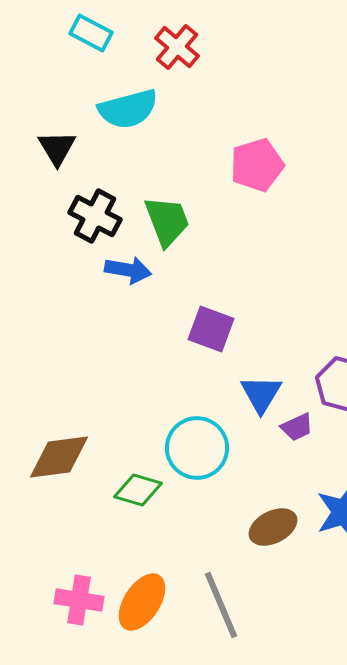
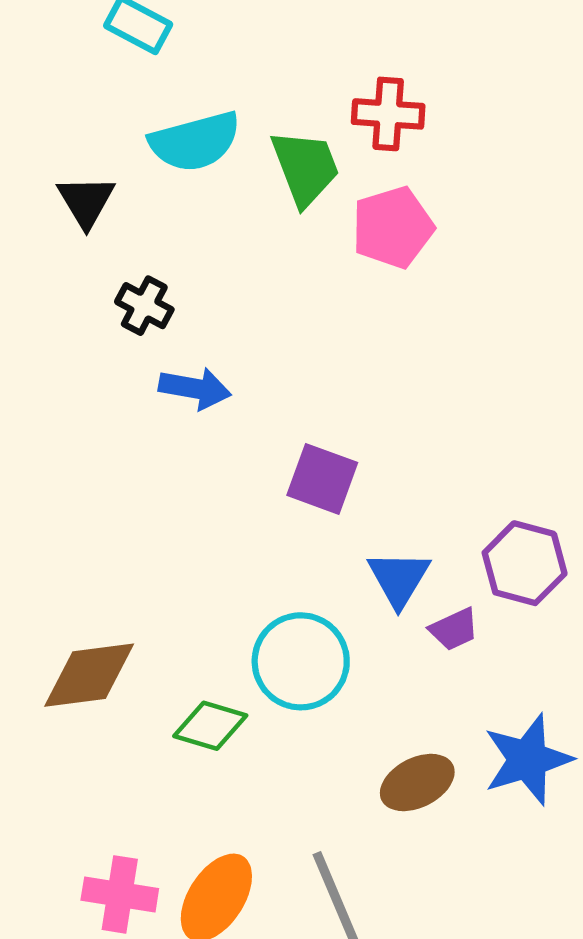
red cross: (177, 47) -> (388, 114), moved, turned -36
black cross: (95, 216) -> (144, 306), size x0.7
green trapezoid: (167, 221) -> (305, 168), moved

